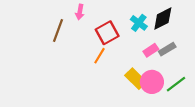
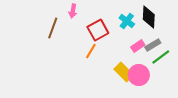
black diamond: (163, 19) -> (149, 17), turned -60
green line: (176, 84) -> (161, 57), moved

